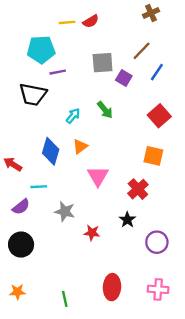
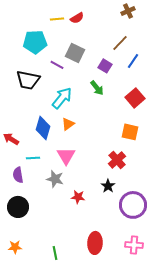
gray square: (103, 63) -> (75, 53), moved, turned 30
purple line: (58, 72) -> (57, 65), moved, turned 40
green arrow: (105, 110) -> (97, 88), moved
cyan arrow: (73, 116) -> (62, 98), size x1.6
pink triangle: (98, 176) -> (66, 156), moved
purple semicircle: (21, 207) -> (18, 175), turned 119
purple circle: (157, 242) -> (133, 205), size x1.4

